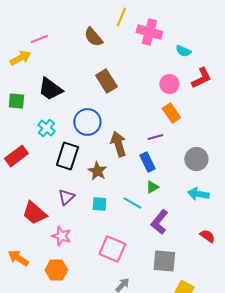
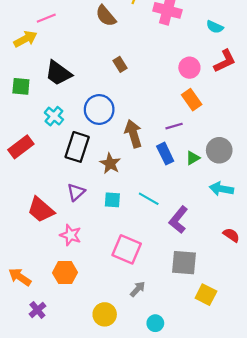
cyan semicircle: (183, 51) -> (215, 27), moved
brown rectangle: (106, 81) -> (120, 64), size x0.6
green triangle: (152, 187) -> (193, 158), moved
orange arrow: (18, 258) -> (20, 277), moved

